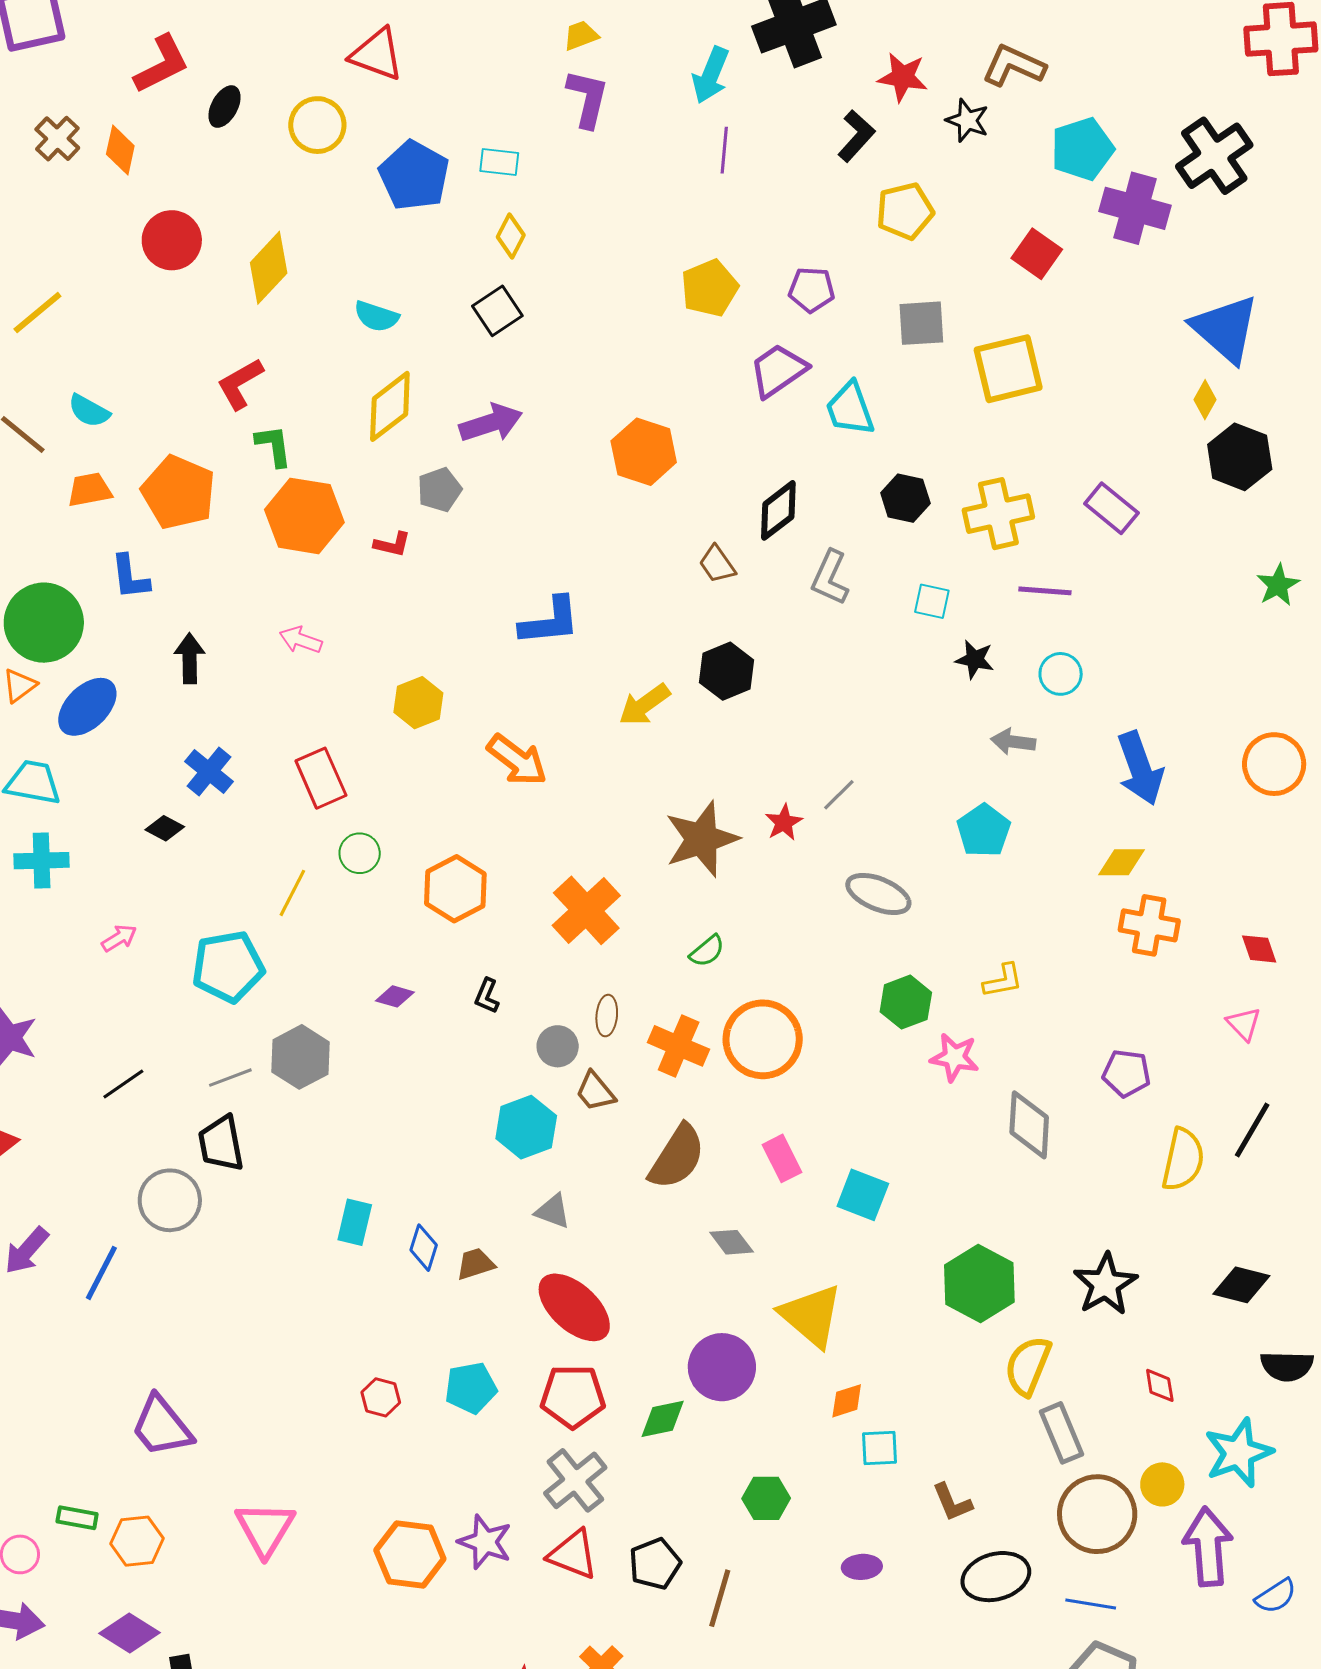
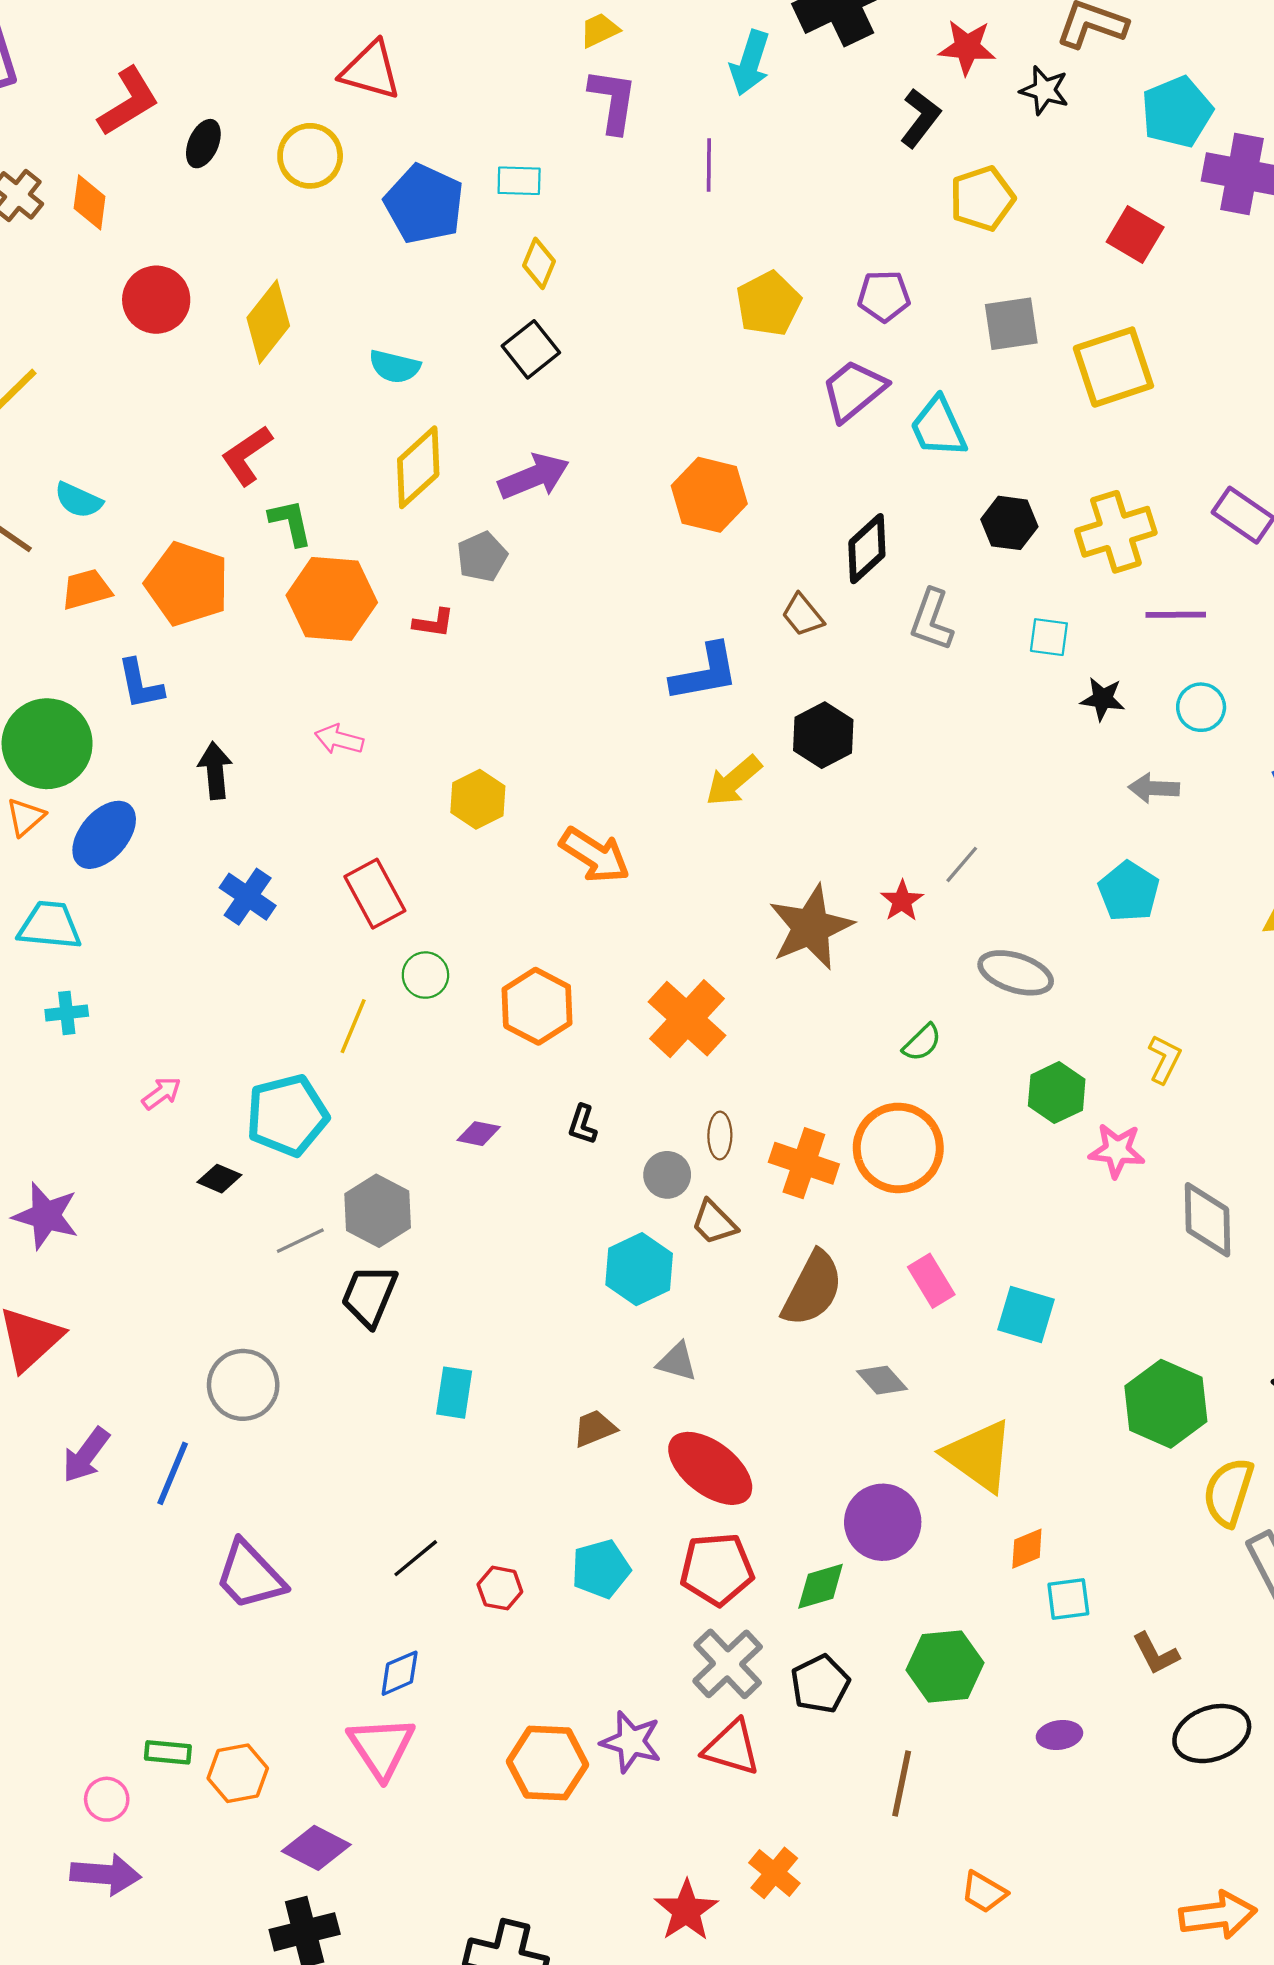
purple line: (724, 150) -> (709, 165), moved
blue L-shape: (550, 621) -> (705, 673), moved
black diamond: (165, 828) -> (219, 1179), moved
cyan cross: (42, 861) -> (67, 1013), size x0.7
green semicircle: (707, 951) -> (922, 1043), moved
yellow L-shape: (1003, 981) -> (1164, 1059), turned -48
black line: (123, 1084) -> (416, 1558), moved
black trapezoid: (221, 1144) -> (369, 1296), moved, turned 38
blue diamond: (424, 1248) -> (400, 1673), moved, turned 54
purple trapezoid: (162, 1426) -> (250, 1575), moved
green hexagon: (766, 1498) -> (945, 1666), size x1.4
black pentagon: (655, 1564) -> (820, 1684), moved
purple diamond: (130, 1633) -> (316, 1848), moved

